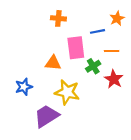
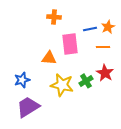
orange star: (117, 18) -> (108, 27), moved
green cross: (93, 66) -> (86, 81), moved
purple trapezoid: (47, 116) -> (28, 107), moved

